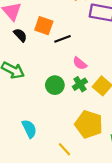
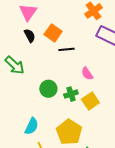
pink semicircle: (80, 63) -> (87, 74), moved
cyan semicircle: (29, 129) -> (32, 126), moved, turned 36

